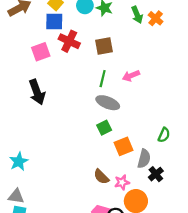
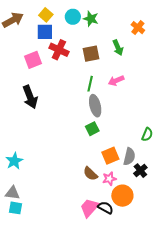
green arrow: (137, 15) -> (118, 48), moved
gray ellipse: (108, 103) -> (95, 106), turned 55
orange square: (123, 146) -> (110, 156), moved

